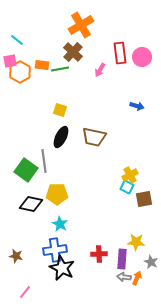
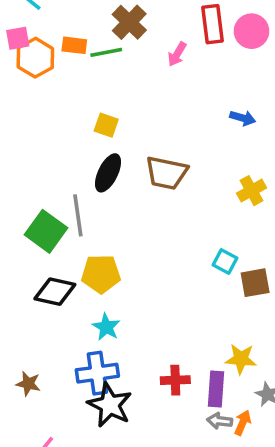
yellow cross: (130, 175) -> (251, 191), moved

